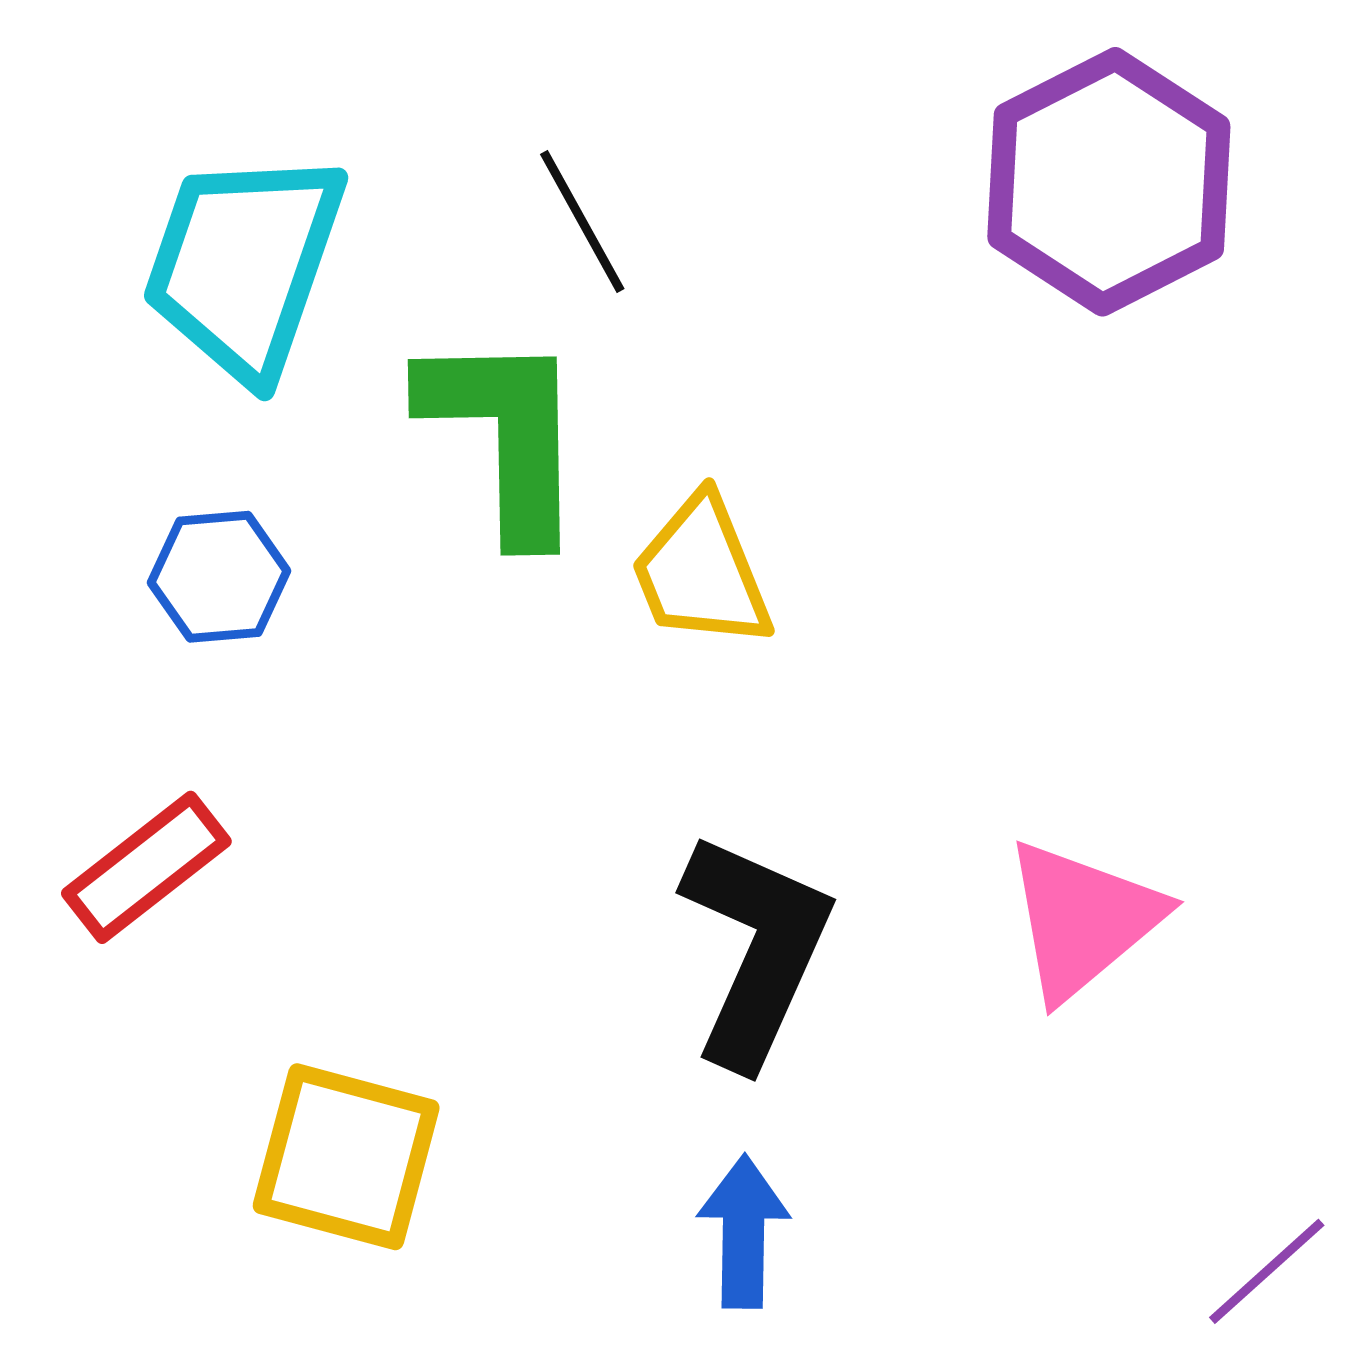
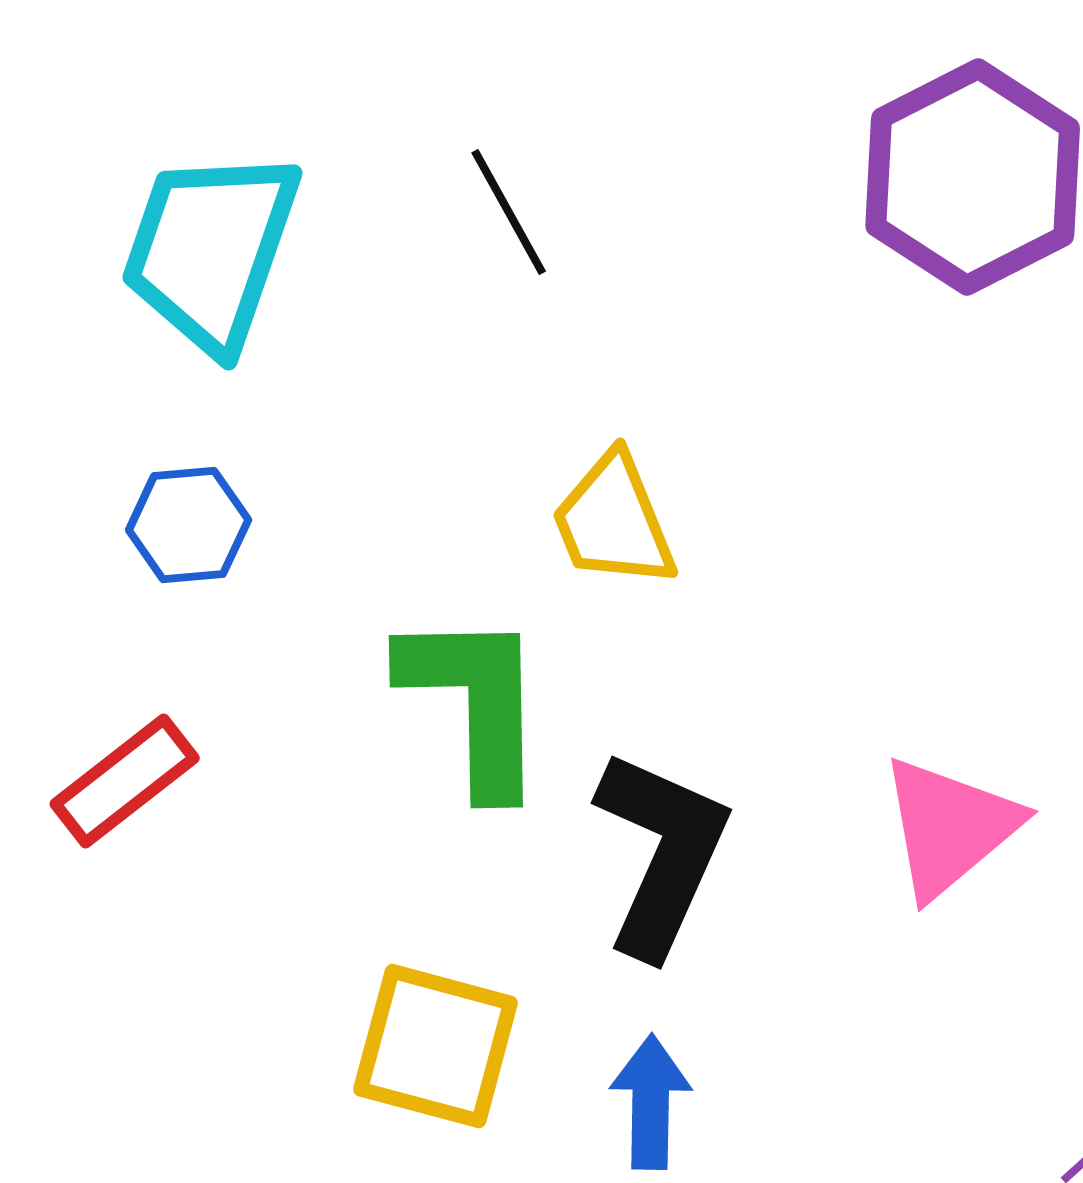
green L-shape: (505, 435) -> (475, 702), moved
yellow square: (346, 1157) -> (436, 1046), moved

